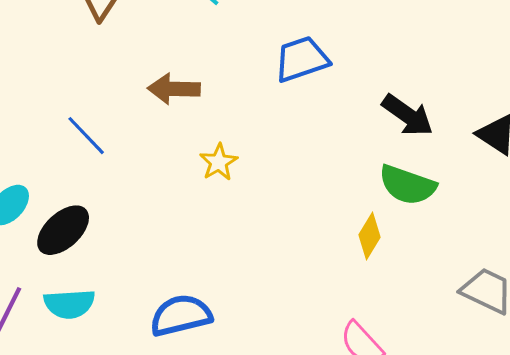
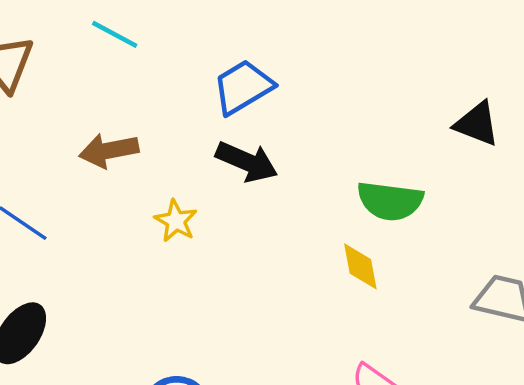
black arrow: (408, 115) -> (247, 162), moved
yellow diamond: (369, 236) -> (360, 266), turned -30

